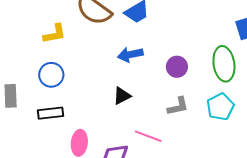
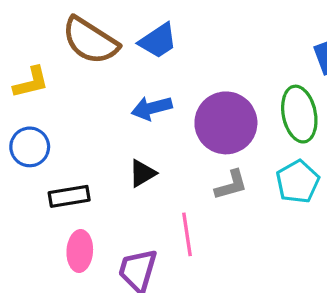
purple circle: (177, 67) -> (226, 123), size x1.8
black rectangle: (50, 113) -> (69, 196), moved
pink line: (148, 136) -> (187, 234), turned 64

